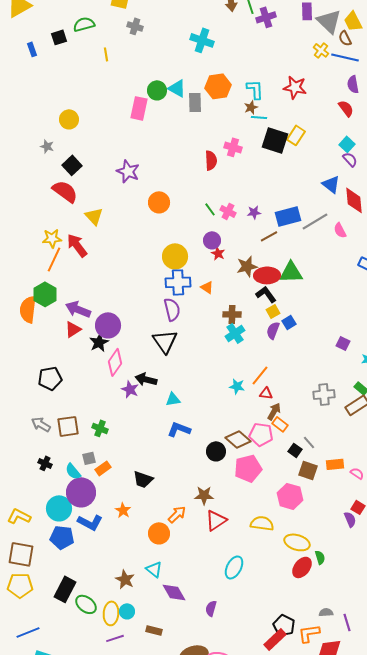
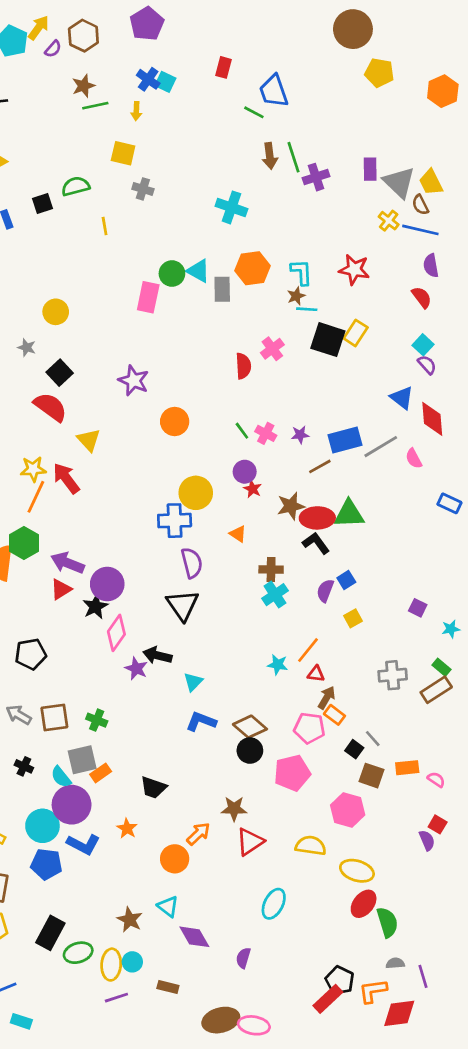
pink cross: (233, 147) -> (272, 349), turned 36
blue cross: (178, 282) -> (175, 521), moved
yellow square: (273, 311) -> (353, 618), moved
cyan triangle: (173, 399) -> (193, 682), turned -35
brown diamond: (238, 439) -> (250, 727), moved
gray square: (89, 458) -> (82, 760), size x1.6
green semicircle: (320, 557) -> (387, 922), moved, size x1.6
green ellipse: (86, 604) -> (78, 953), turned -55

